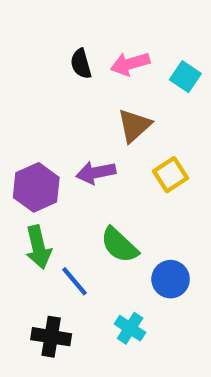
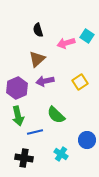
pink arrow: (130, 64) -> (66, 43), moved
brown triangle: (134, 126) -> (37, 59), moved
blue circle: (171, 279) -> (87, 140), moved
blue line: (75, 281) -> (35, 132), turned -63

